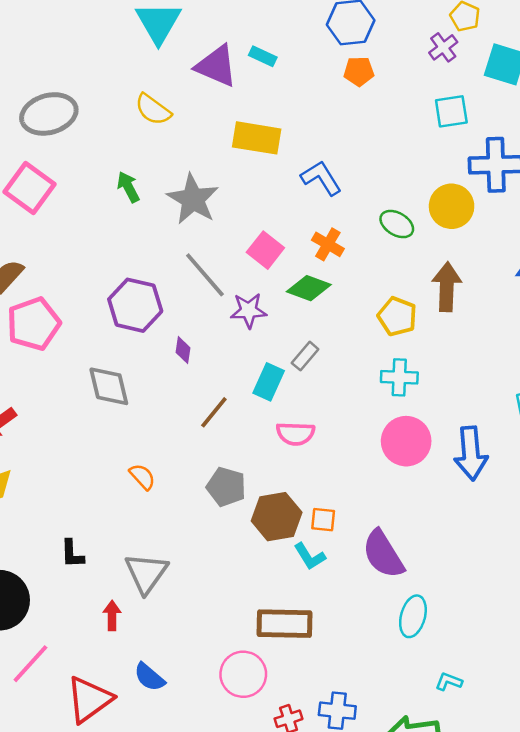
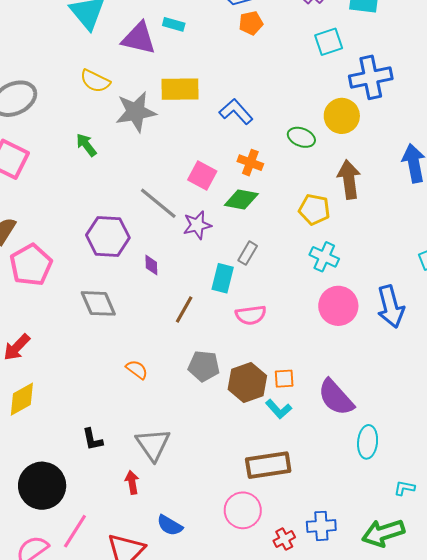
gray star: (193, 199) -> (136, 112), moved, turned -30
cyan cross: (399, 377) -> (324, 257), turned 32

